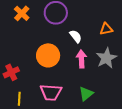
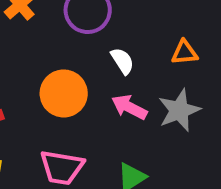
pink arrow: (81, 59) -> (129, 107), turned -66

